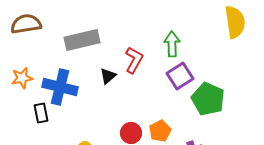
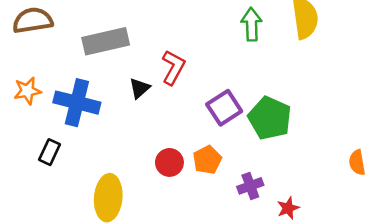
green arrow: (172, 44) -> (252, 24), moved
purple square: (180, 76) -> (224, 108), moved
black rectangle: (41, 113) -> (50, 152), moved, turned 36

